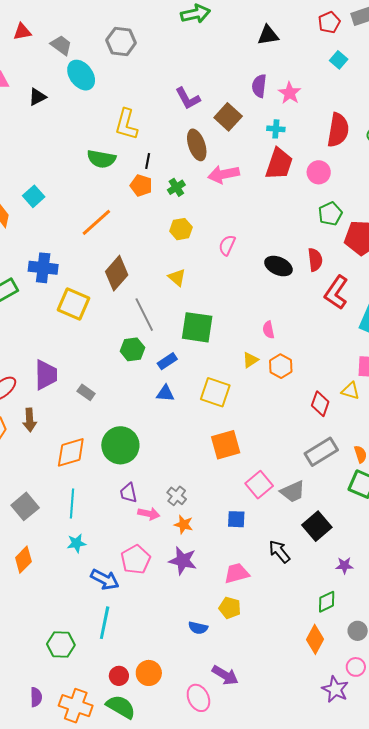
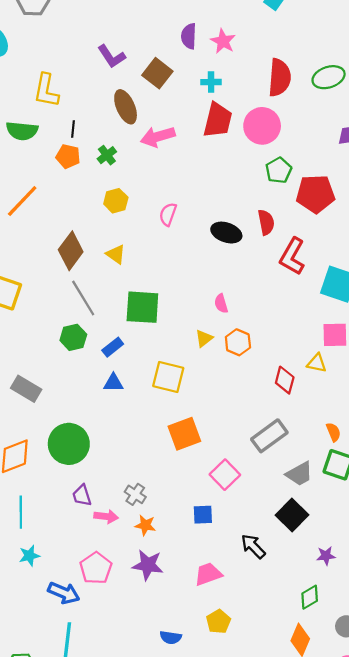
pink circle: (319, 172) -> (262, 126), size x1.4
brown diamond: (117, 273) -> (71, 251), moved
gray rectangle: (86, 392) -> (26, 389), size x1.5
gray rectangle: (321, 452) -> (269, 436), moved
gray trapezoid: (293, 492) -> (299, 474), moved
yellow pentagon: (230, 608) -> (218, 622), moved, turned 30

